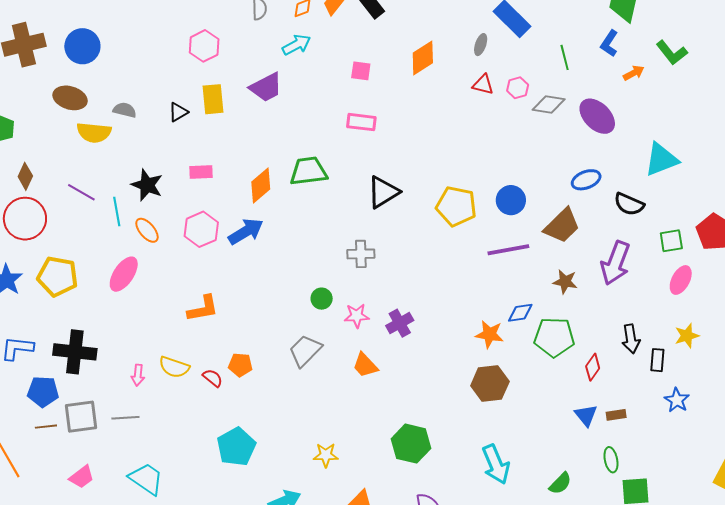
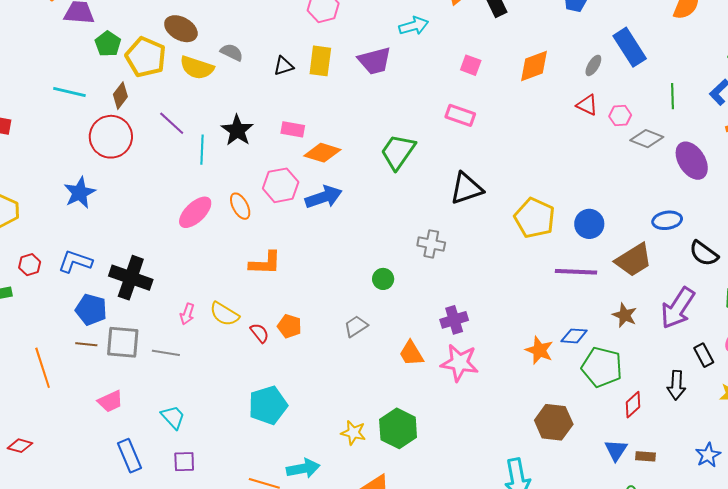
green trapezoid: (308, 171) -> (398, 152), turned -60
orange diamond: (261, 186) -> (322, 153), moved, turned 45
orange ellipse: (147, 230) -> (240, 206), moved
yellow pentagon: (58, 276) -> (146, 57), moved
pink star: (357, 316) -> (460, 363), moved, size x1.5
gray trapezoid: (305, 351) -> (356, 326), size x0.7
black rectangle: (657, 360) -> (704, 355), moved, turned -45
brown hexagon: (490, 384) -> (554, 422), moved
green hexagon: (411, 444) -> (398, 428), moved
cyan trapezoid: (146, 479) -> (173, 417), size x0.7

